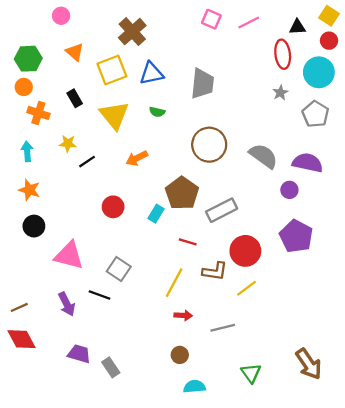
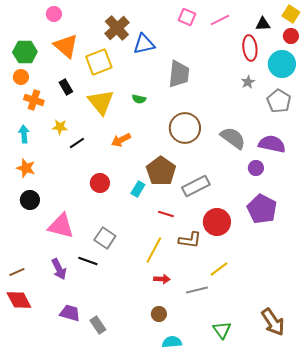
orange triangle: (75, 52) -> (66, 46), size x1.5
blue triangle: (152, 73) -> (144, 44), moved
yellow line: (246, 288) -> (219, 269), moved

